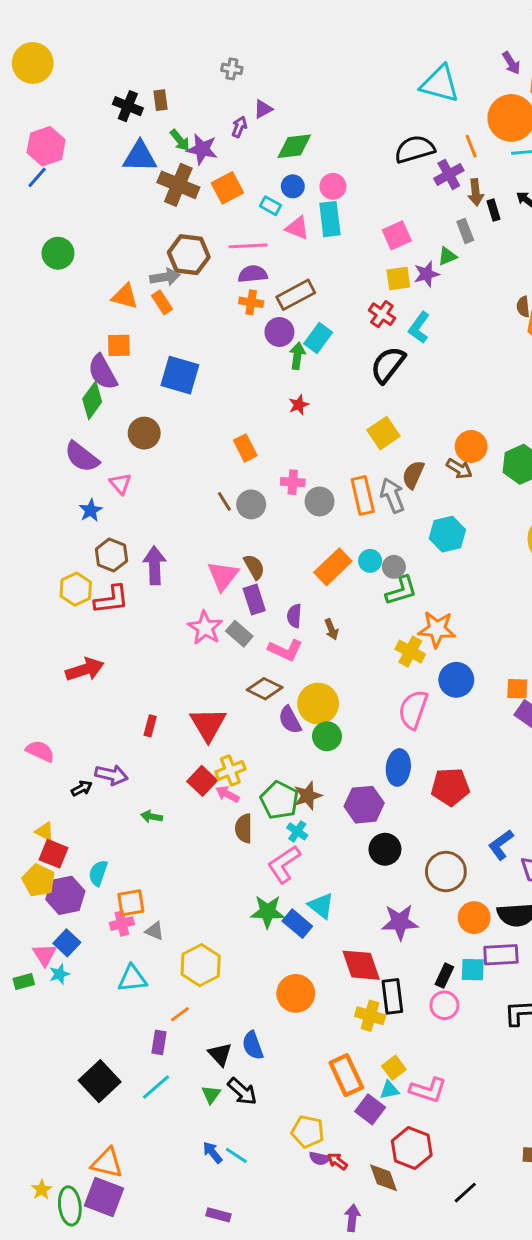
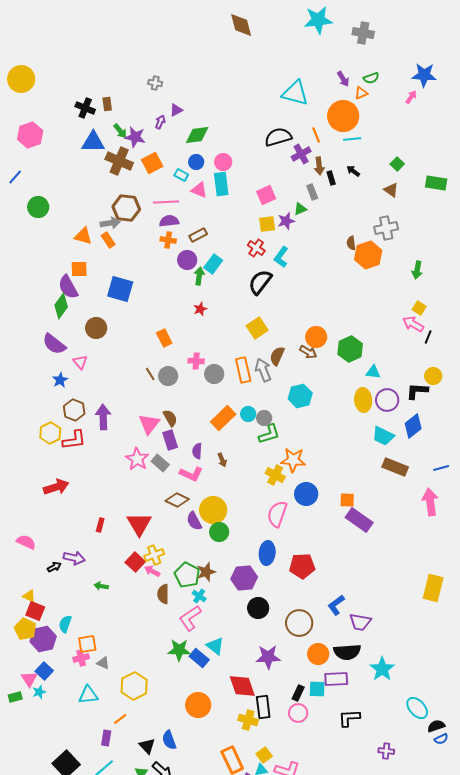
blue line: (37, 177) -> (15, 177), moved
brown rectangle: (296, 295) -> (198, 235), size x0.7

